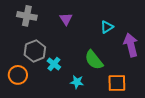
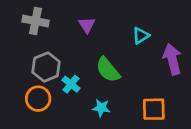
green semicircle: (94, 60) -> (108, 70), moved
orange circle: (18, 75) -> (38, 99), moved

